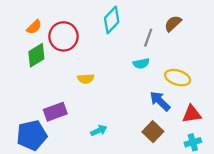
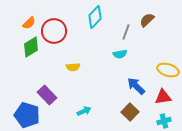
yellow ellipse: (178, 78) -> (168, 70), moved
purple rectangle: (55, 112) -> (47, 95), turned 66
blue pentagon: (32, 135) -> (27, 115), turned 30

